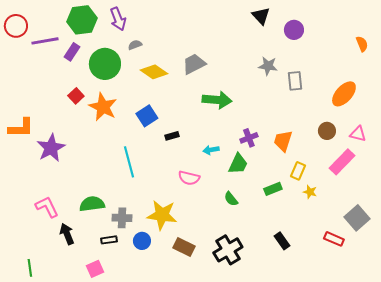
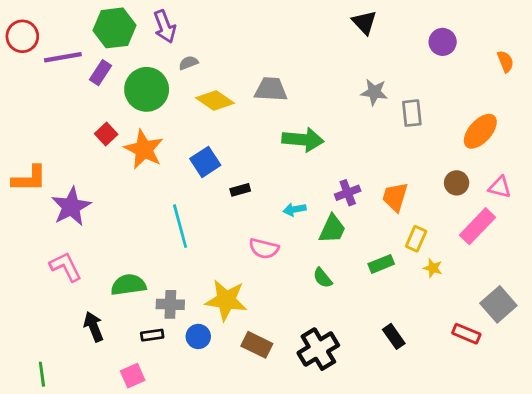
purple circle: (294, 30) -> (443, 42), moved
gray trapezoid: (194, 64) -> (271, 89), turned 30
pink L-shape: (47, 207) -> (66, 267), moved

